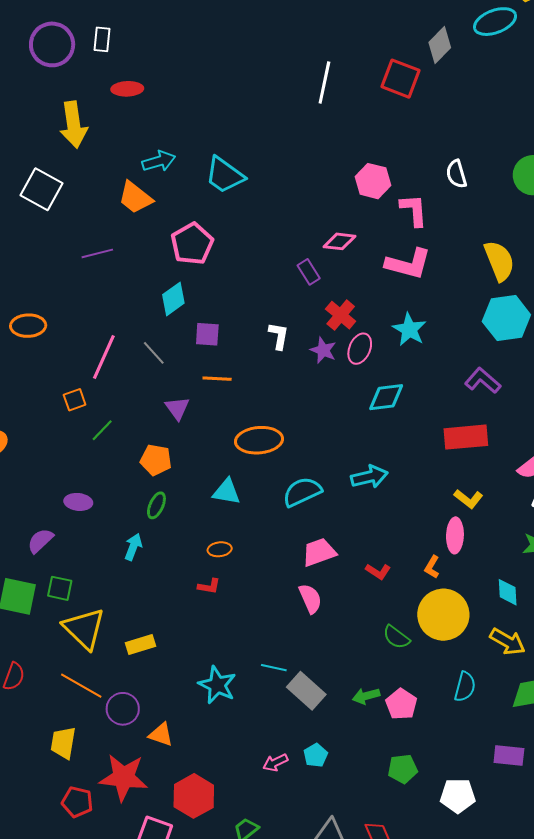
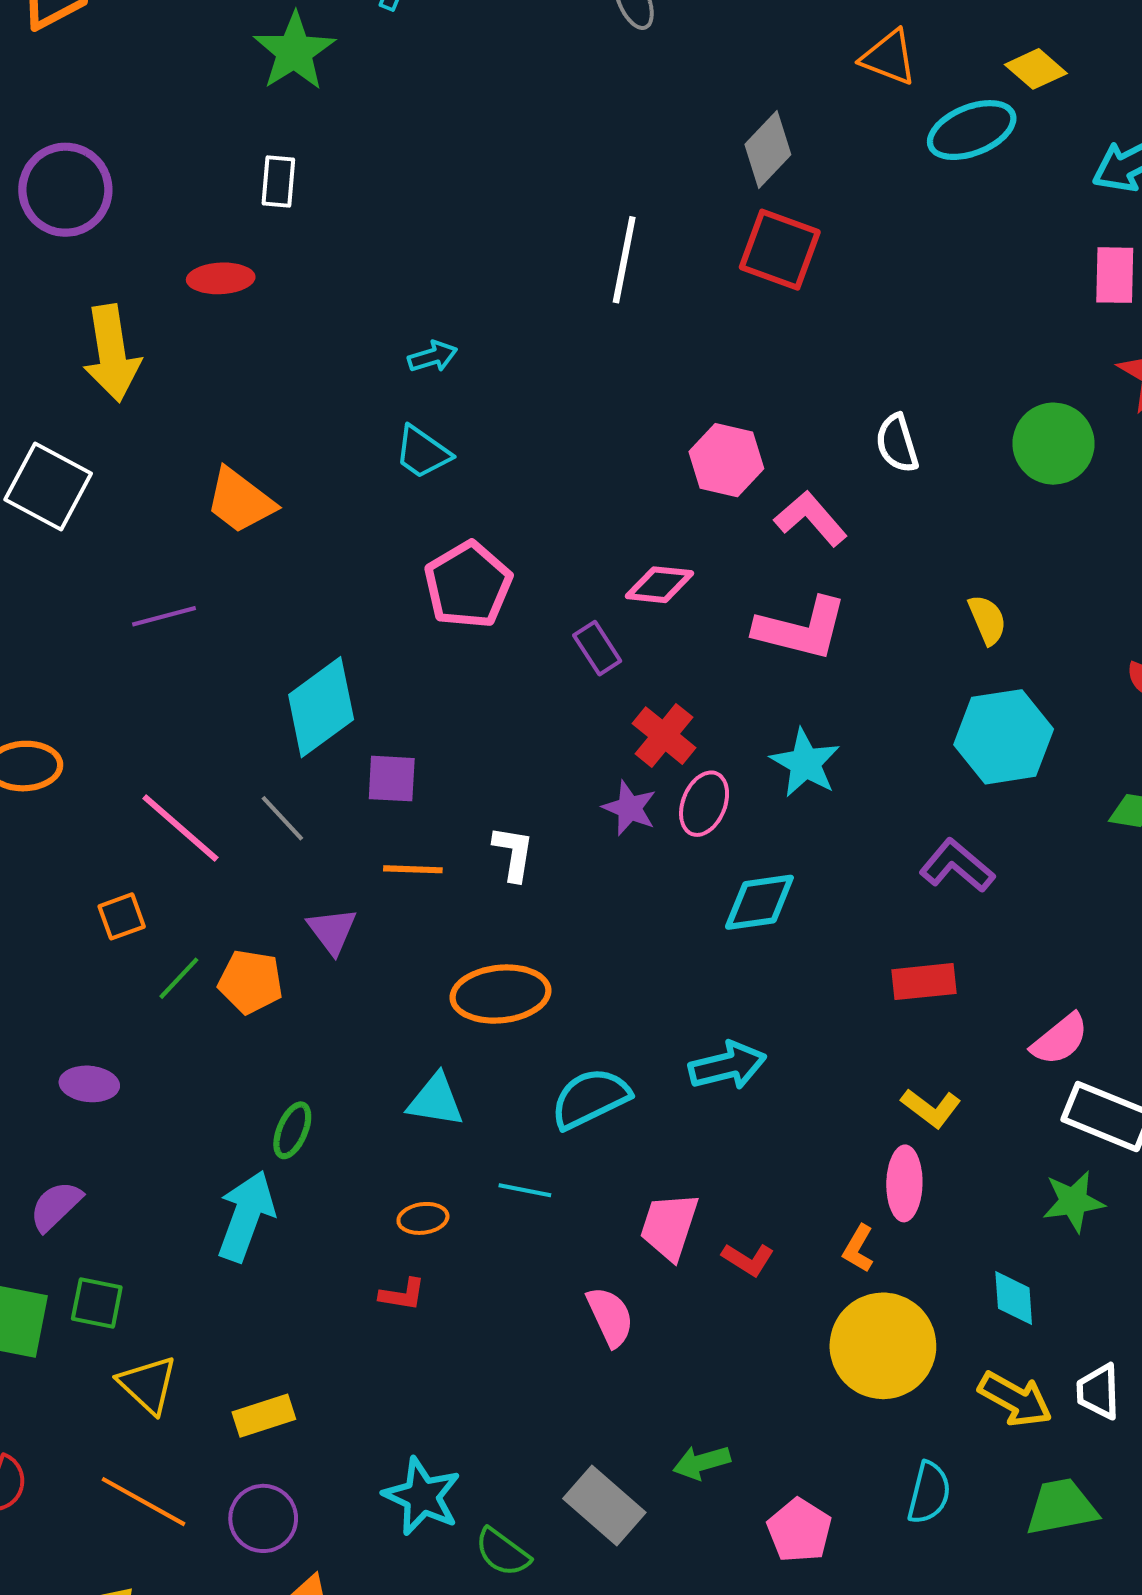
white rectangle: (102, 39) -> (278, 182), moved
gray diamond: (440, 45) -> (768, 149), moved
cyan arrow: (159, 161) -> (433, 357), moved, size x0.7
cyan trapezoid: (225, 175) -> (422, 452), size x0.7
pink L-shape: (414, 210) -> (811, 519), turned -36
pink pentagon: (192, 244) -> (468, 585), moved
yellow semicircle: (499, 261) -> (987, 620), size x0.6
cyan diamond: (173, 299) -> (321, 707), size x1.4
white L-shape: (279, 336) -> (513, 853), moved
pink line: (104, 357) -> (180, 828), turned -72
red rectangle: (466, 437) -> (924, 982), size x0.7
orange pentagon: (156, 460) -> (251, 982), moved
purple ellipse: (78, 502) -> (89, 1084), moved
cyan arrow: (133, 547) -> (246, 1216), size x1.6
pink trapezoid: (319, 552) -> (669, 1226), moved, turned -51
yellow triangle: (84, 629) -> (148, 1385), size x0.7
green semicircle: (396, 637) -> (503, 1552), moved
cyan line: (274, 668) -> (525, 1190), moved
green arrow: (366, 696) -> (702, 1462), moved
purple circle: (123, 709) -> (263, 1518), moved

